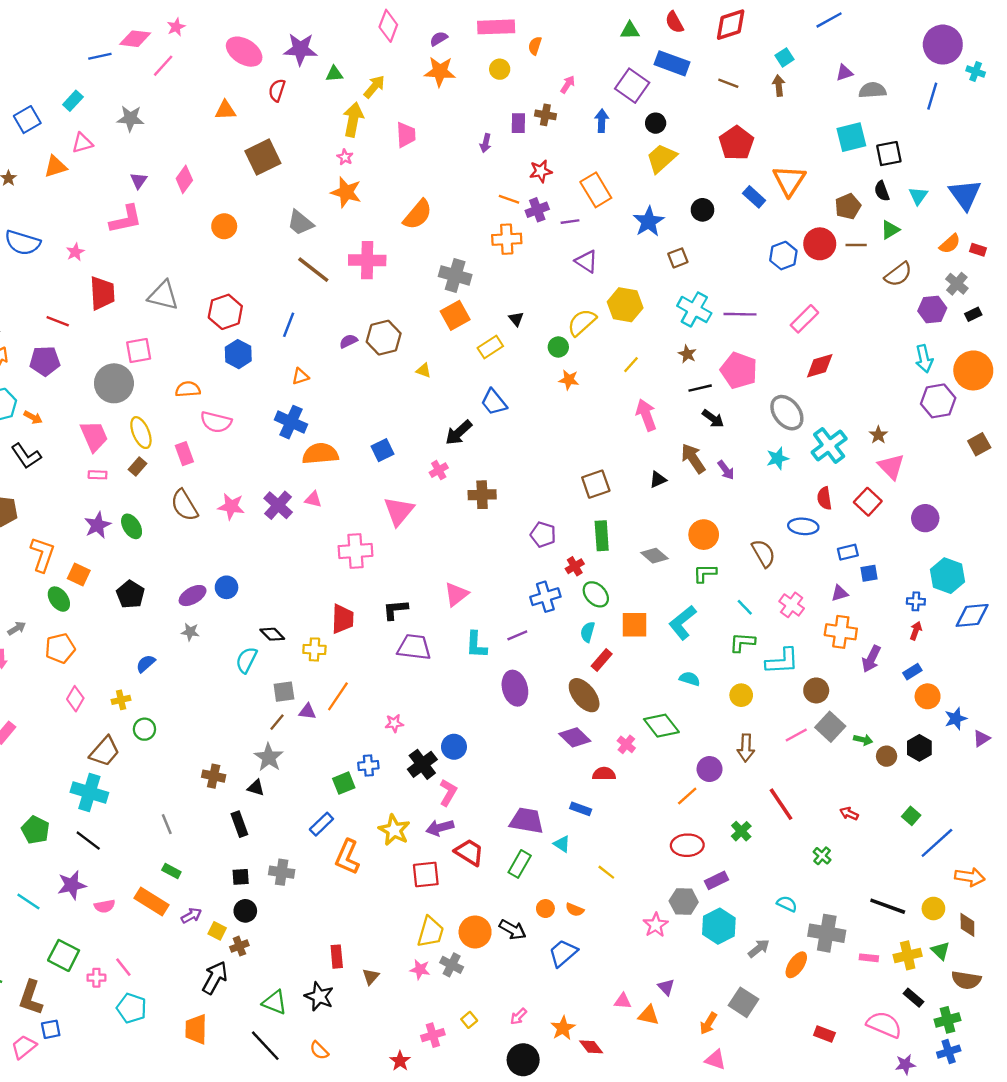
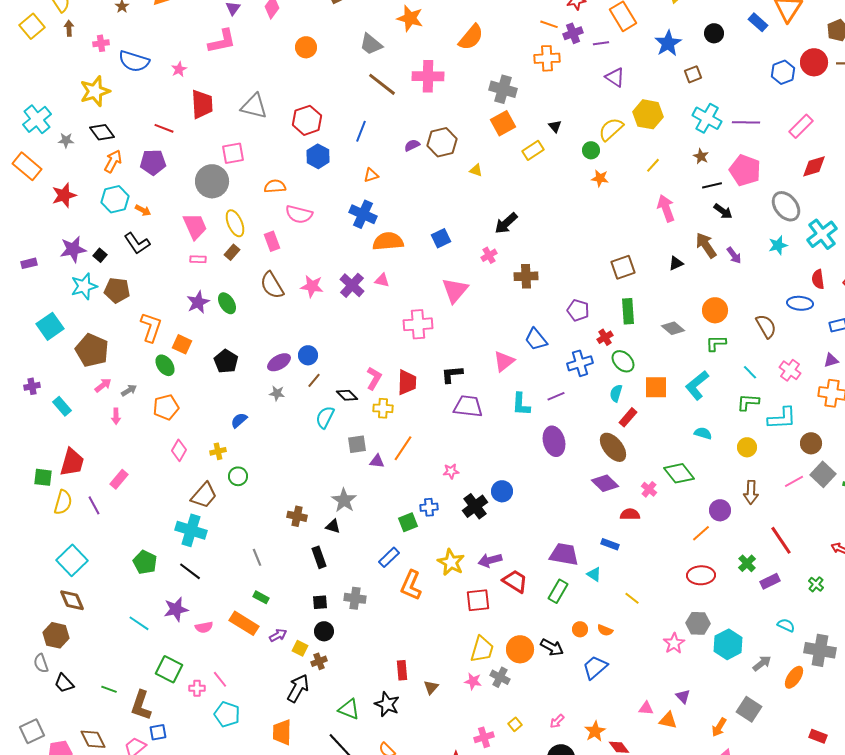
blue trapezoid: (494, 402) -> (536, 339), moved
brown line: (277, 722) -> (314, 380), moved
pink L-shape: (448, 792) -> (374, 378), moved
purple rectangle: (717, 880) -> (770, 581), moved

